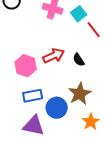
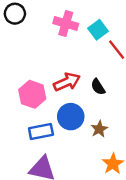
brown star: (80, 94) -> (99, 129), size x0.6
blue circle: (57, 108) -> (71, 117), moved

